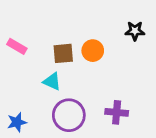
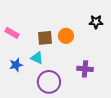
purple cross: (117, 112) -> (85, 69), moved
blue star: (17, 122) -> (16, 65), moved

